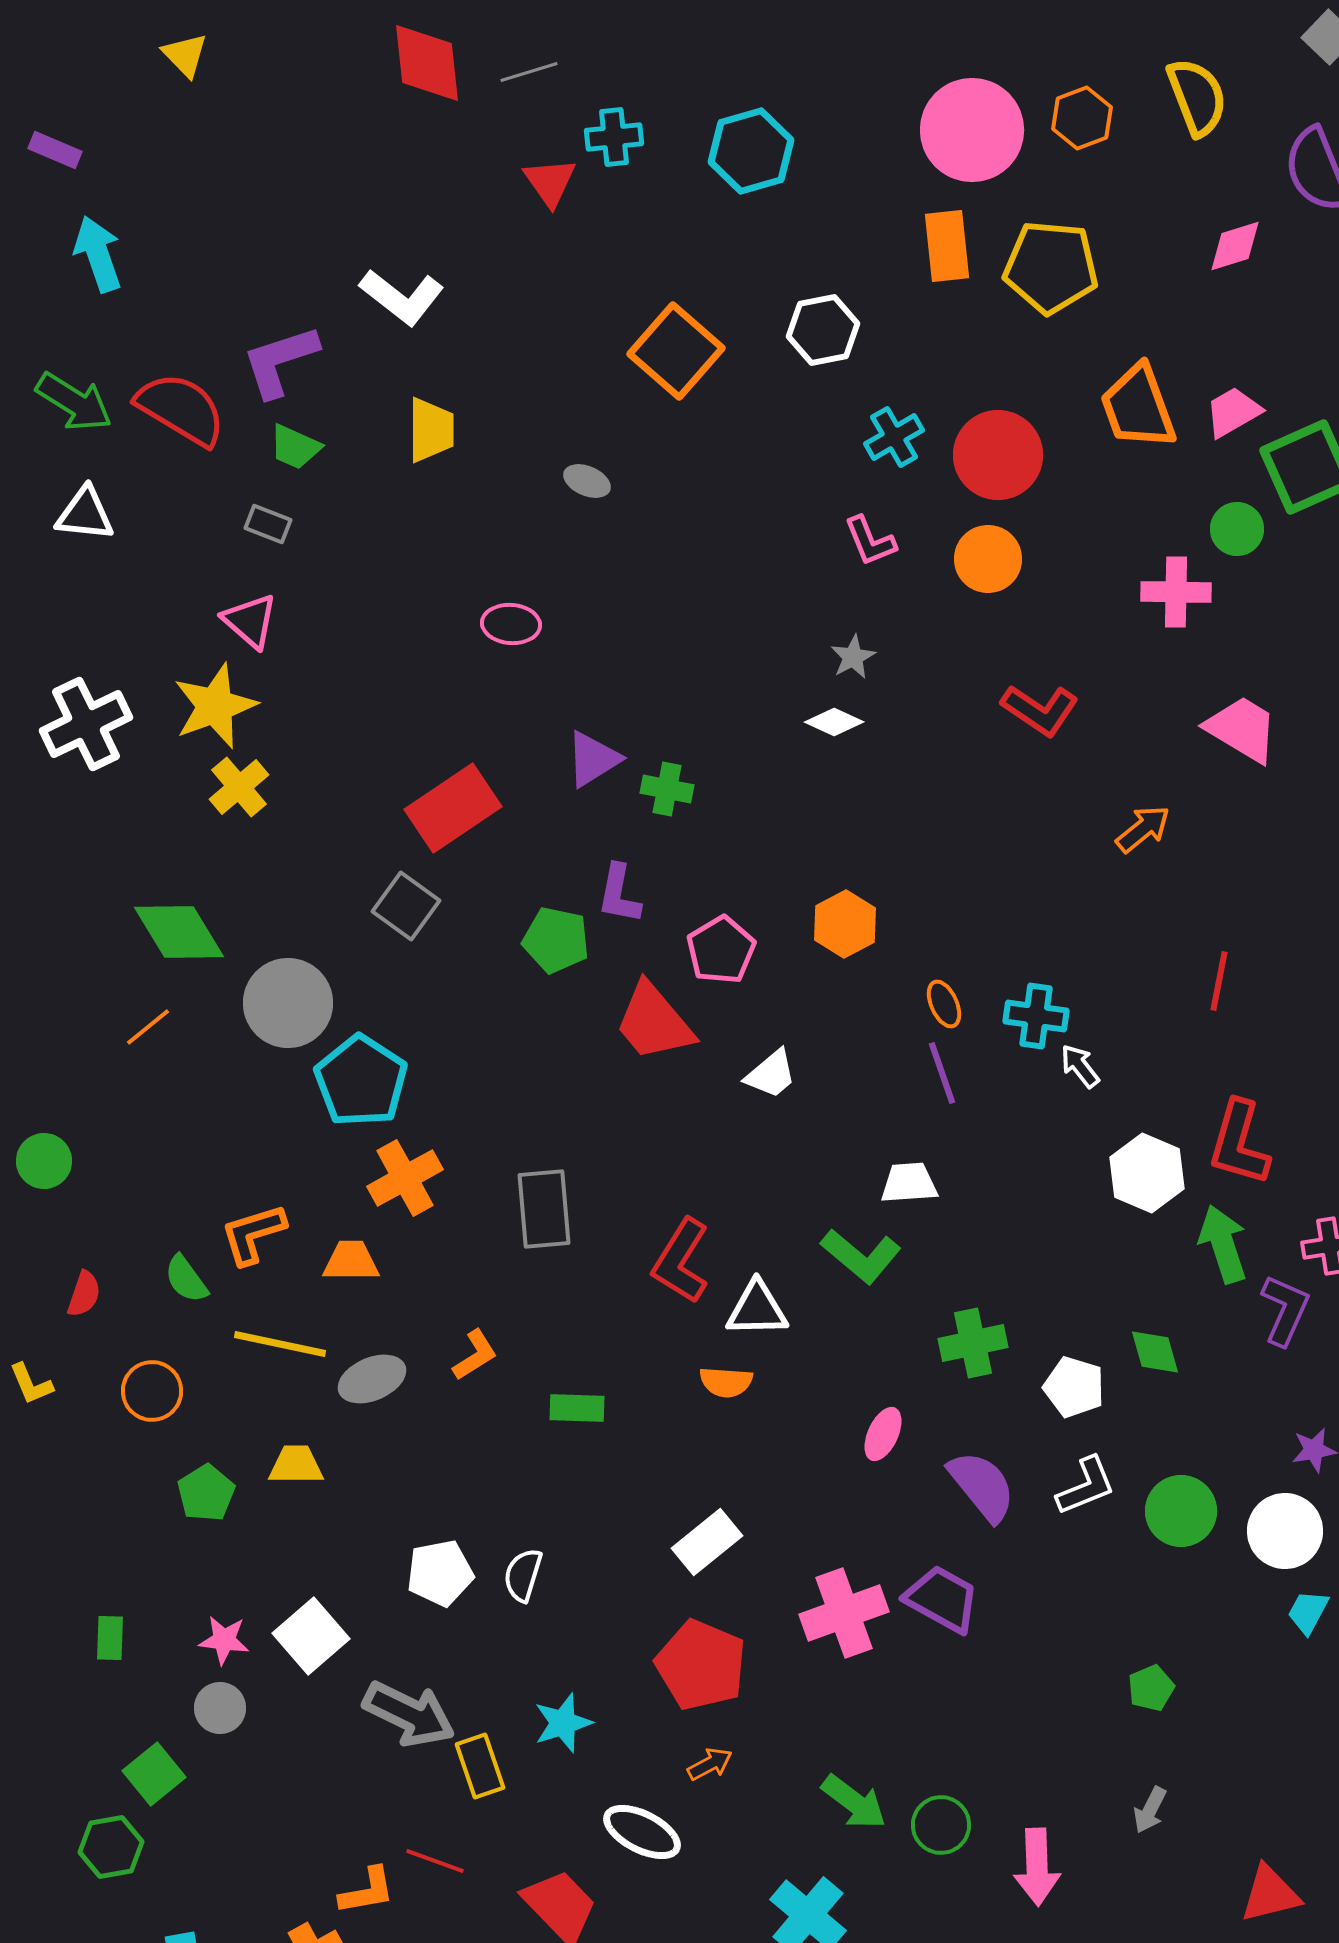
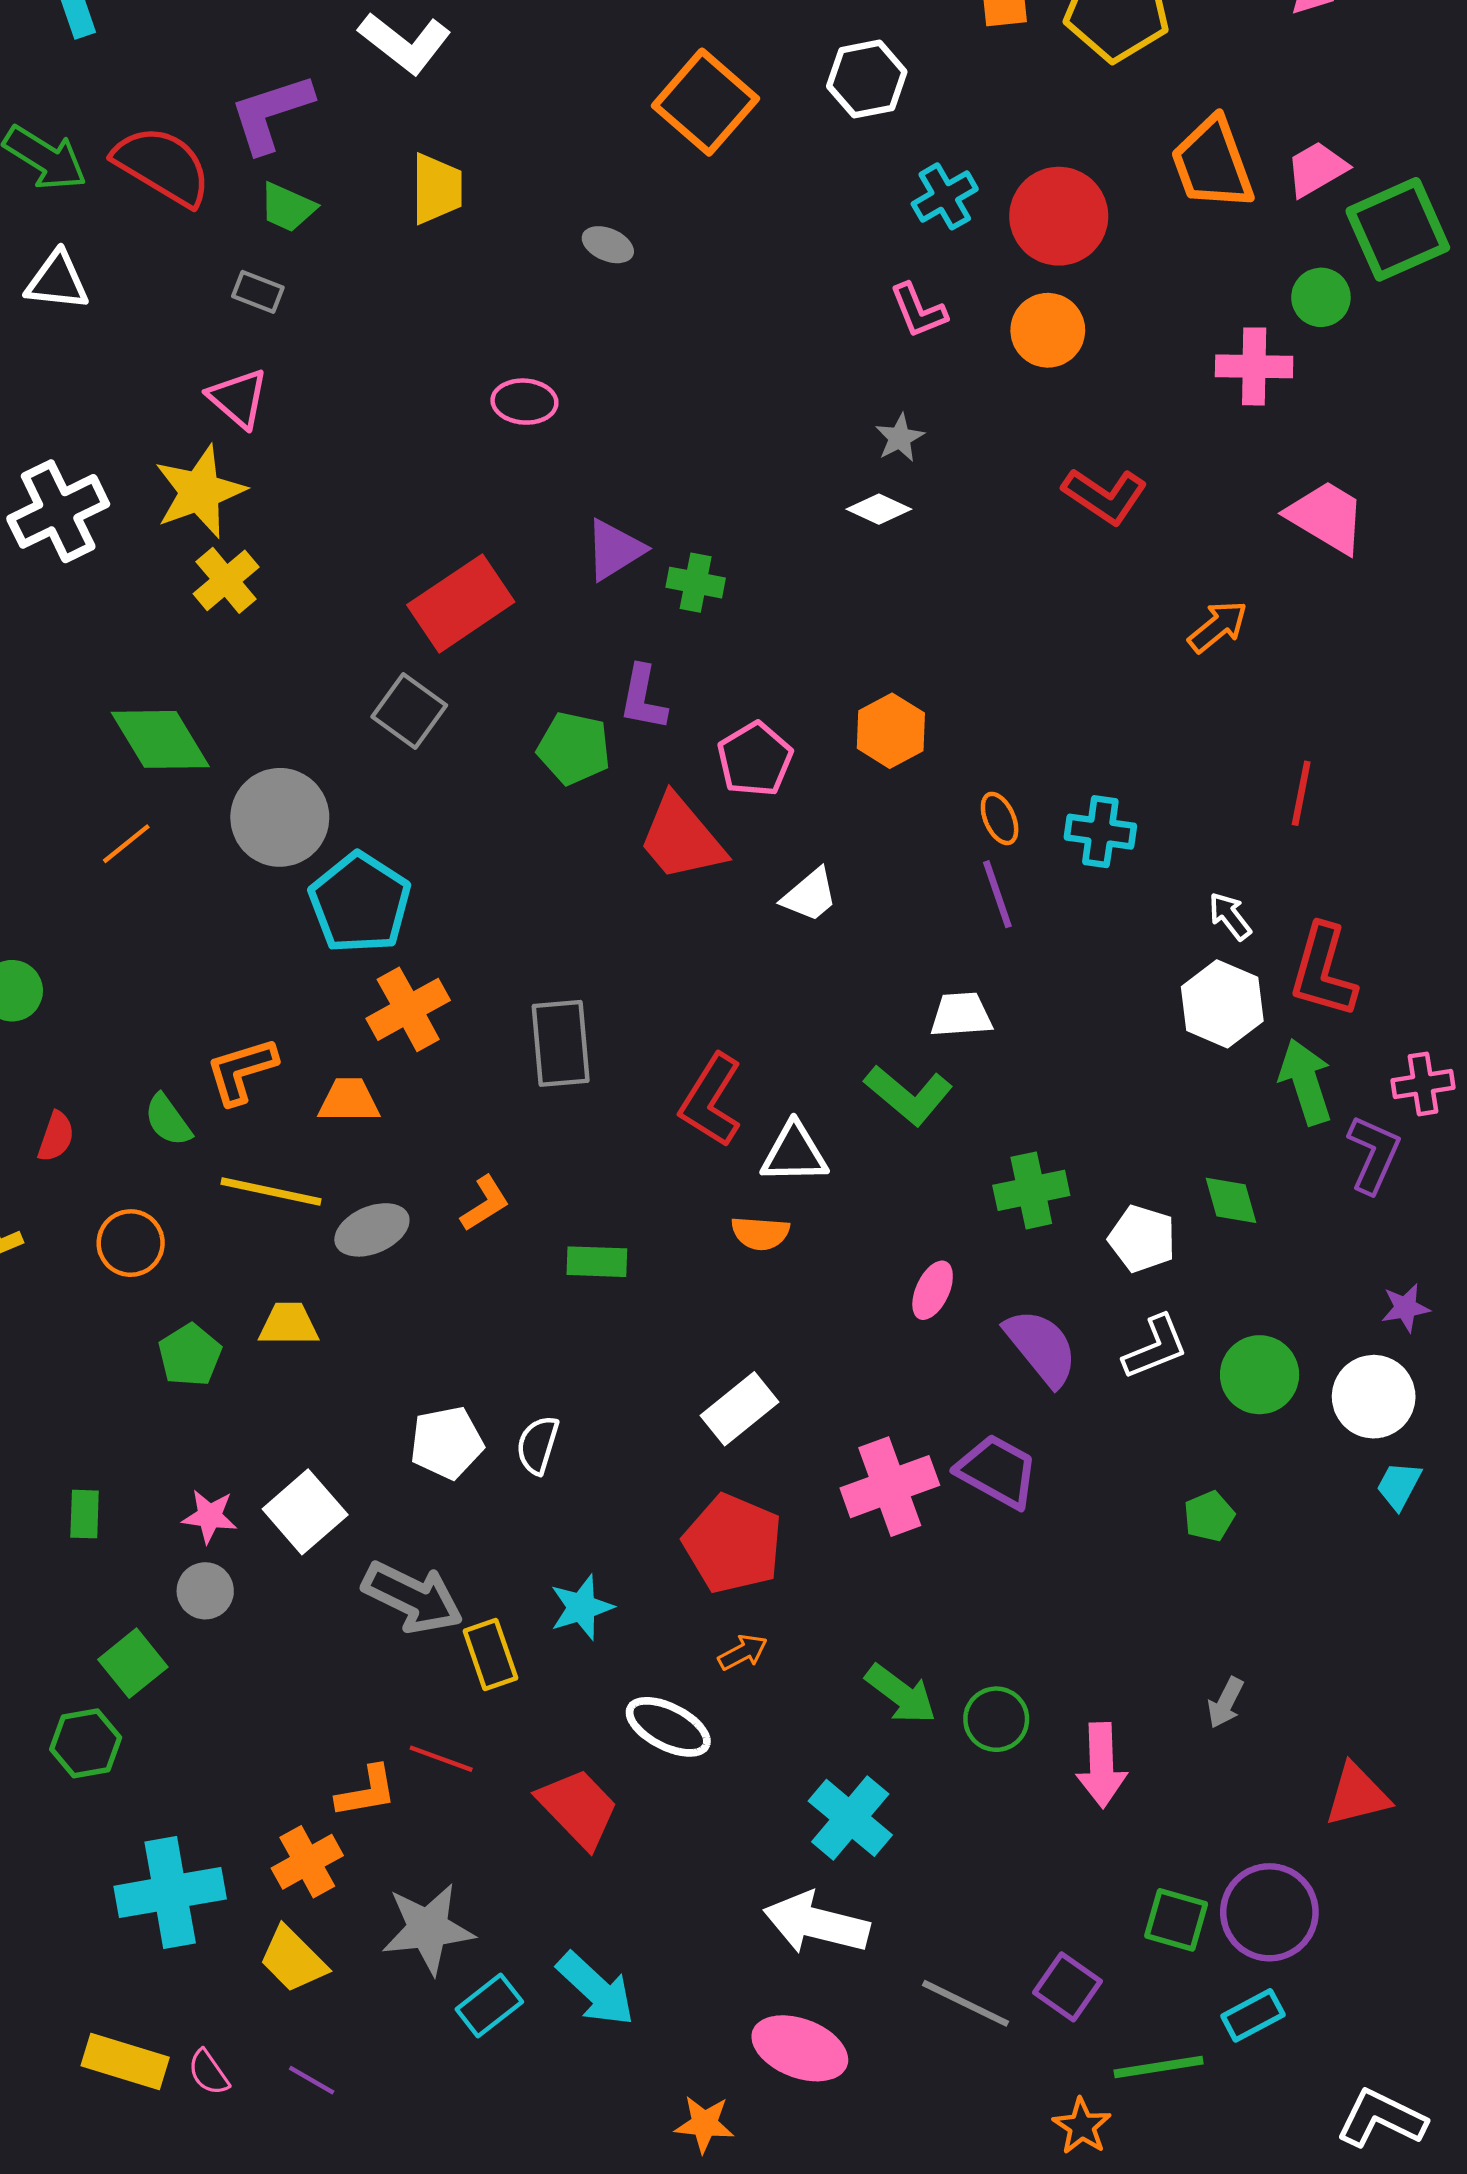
white arrow: (1080, 1066) -> (1230, 916), moved
green pentagon: (1151, 1688) -> (1209, 1516), moved

